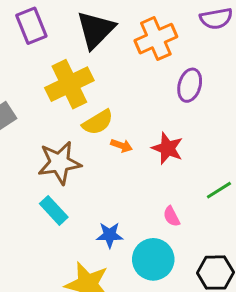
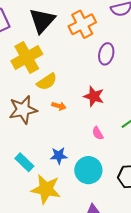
orange arrow: (121, 146) -> (59, 106), moved
cyan rectangle: (54, 210) -> (24, 162), moved
pink semicircle: (172, 216) -> (98, 133), moved

